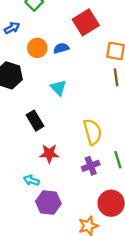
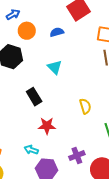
orange circle: (37, 48) -> (27, 31), moved
yellow semicircle: (93, 132) -> (85, 106), size x0.7
purple cross: (91, 166) -> (77, 156), moved

